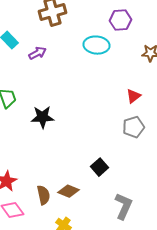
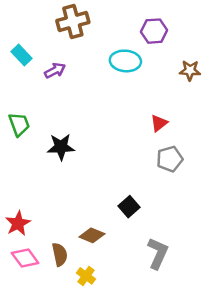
red triangle: (133, 96) -> (159, 123), moved
brown semicircle: (43, 195) -> (60, 254), moved

